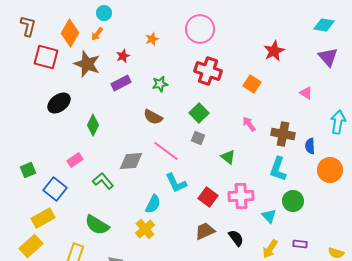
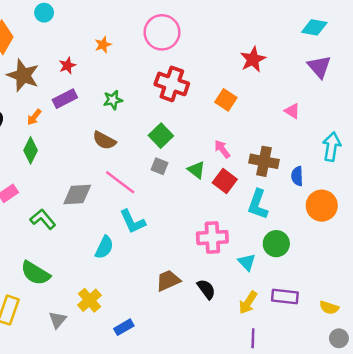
orange arrow: (97, 34) -> (34, 117), moved
green triangle: (228, 157) -> (196, 170), moved
red square: (208, 197) -> (225, 181), moved
yellow cross: (145, 229) -> (90, 300), moved
purple rectangle: (300, 244) -> (285, 297), size x1.5

